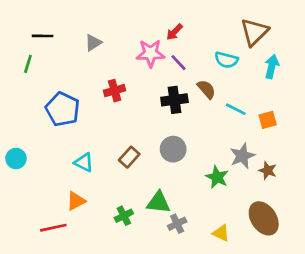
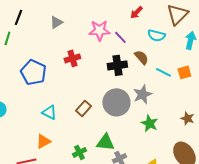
red arrow: (174, 32) -> (136, 12), moved
black line: (43, 36) -> (18, 17), turned -70
orange square: (268, 120) -> (184, 72), moved
gray circle: (173, 149) -> (116, 102), size x1.4
gray star: (242, 156) -> (142, 94), moved

